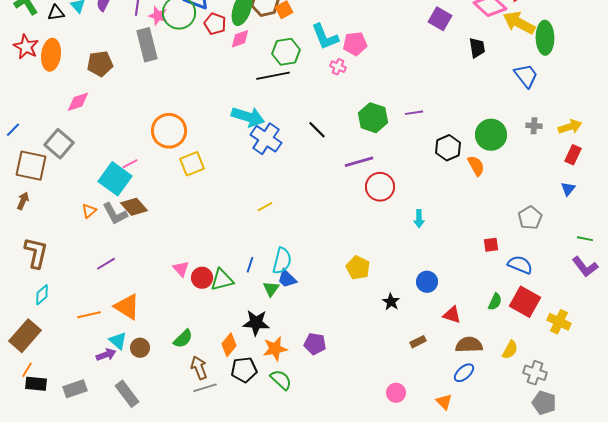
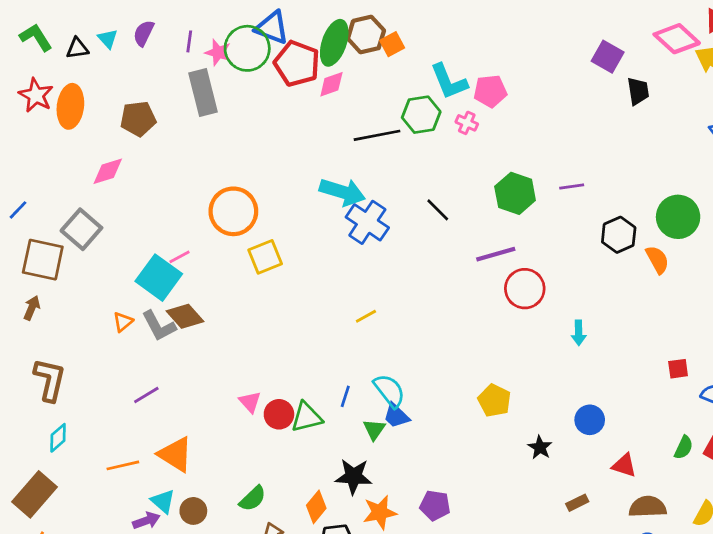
red pentagon: (215, 24) -> (297, 64), size x1.5
black trapezoid: (477, 48) -> (638, 91), moved
green hexagon: (286, 52) -> (421, 115), moved
cyan semicircle: (282, 261) -> (389, 391), turned -52

